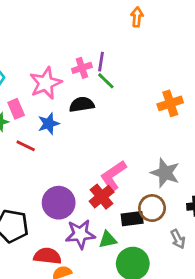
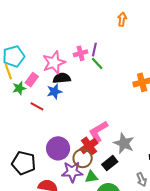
black semicircle: (82, 105) -> (62, 78), moved
pink rectangle: (16, 109) -> (32, 80), turned 56
gray star: (165, 173) -> (124, 143), moved
brown circle: (152, 208) -> (83, 158), moved
black rectangle: (132, 219) -> (110, 163), turned -35

